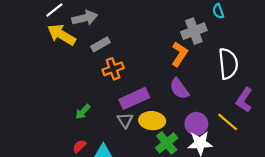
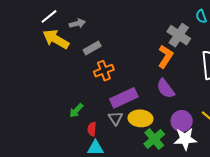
gray arrow: (85, 18) -> (77, 23), size x0.7
gray cross: (194, 31) -> (179, 35), turned -35
red semicircle: (79, 146) -> (92, 129), moved, turned -40

